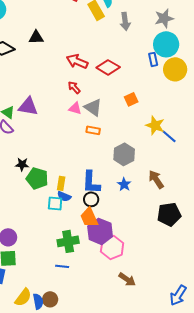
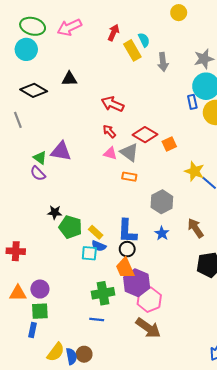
red diamond: (108, 67) -> (145, 135), moved
yellow rectangle: (61, 183) -> (96, 232), turned -56
brown arrow: (127, 279) -> (148, 328), moved, size x1.4

